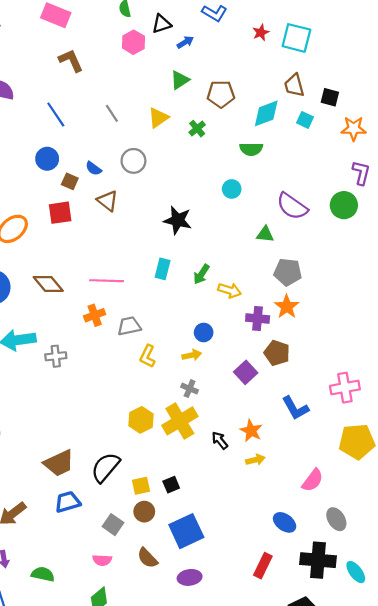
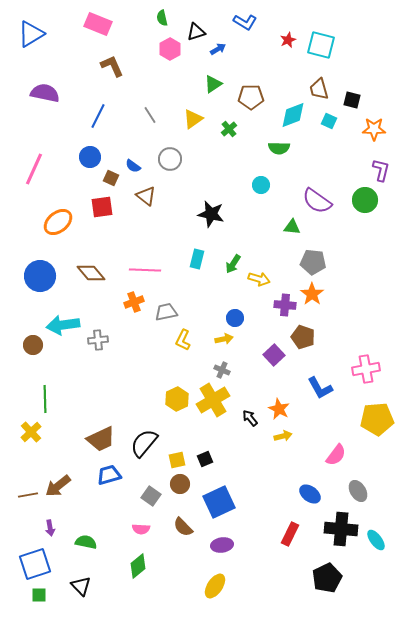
blue line: (56, 115) -> (98, 116), turned 60

